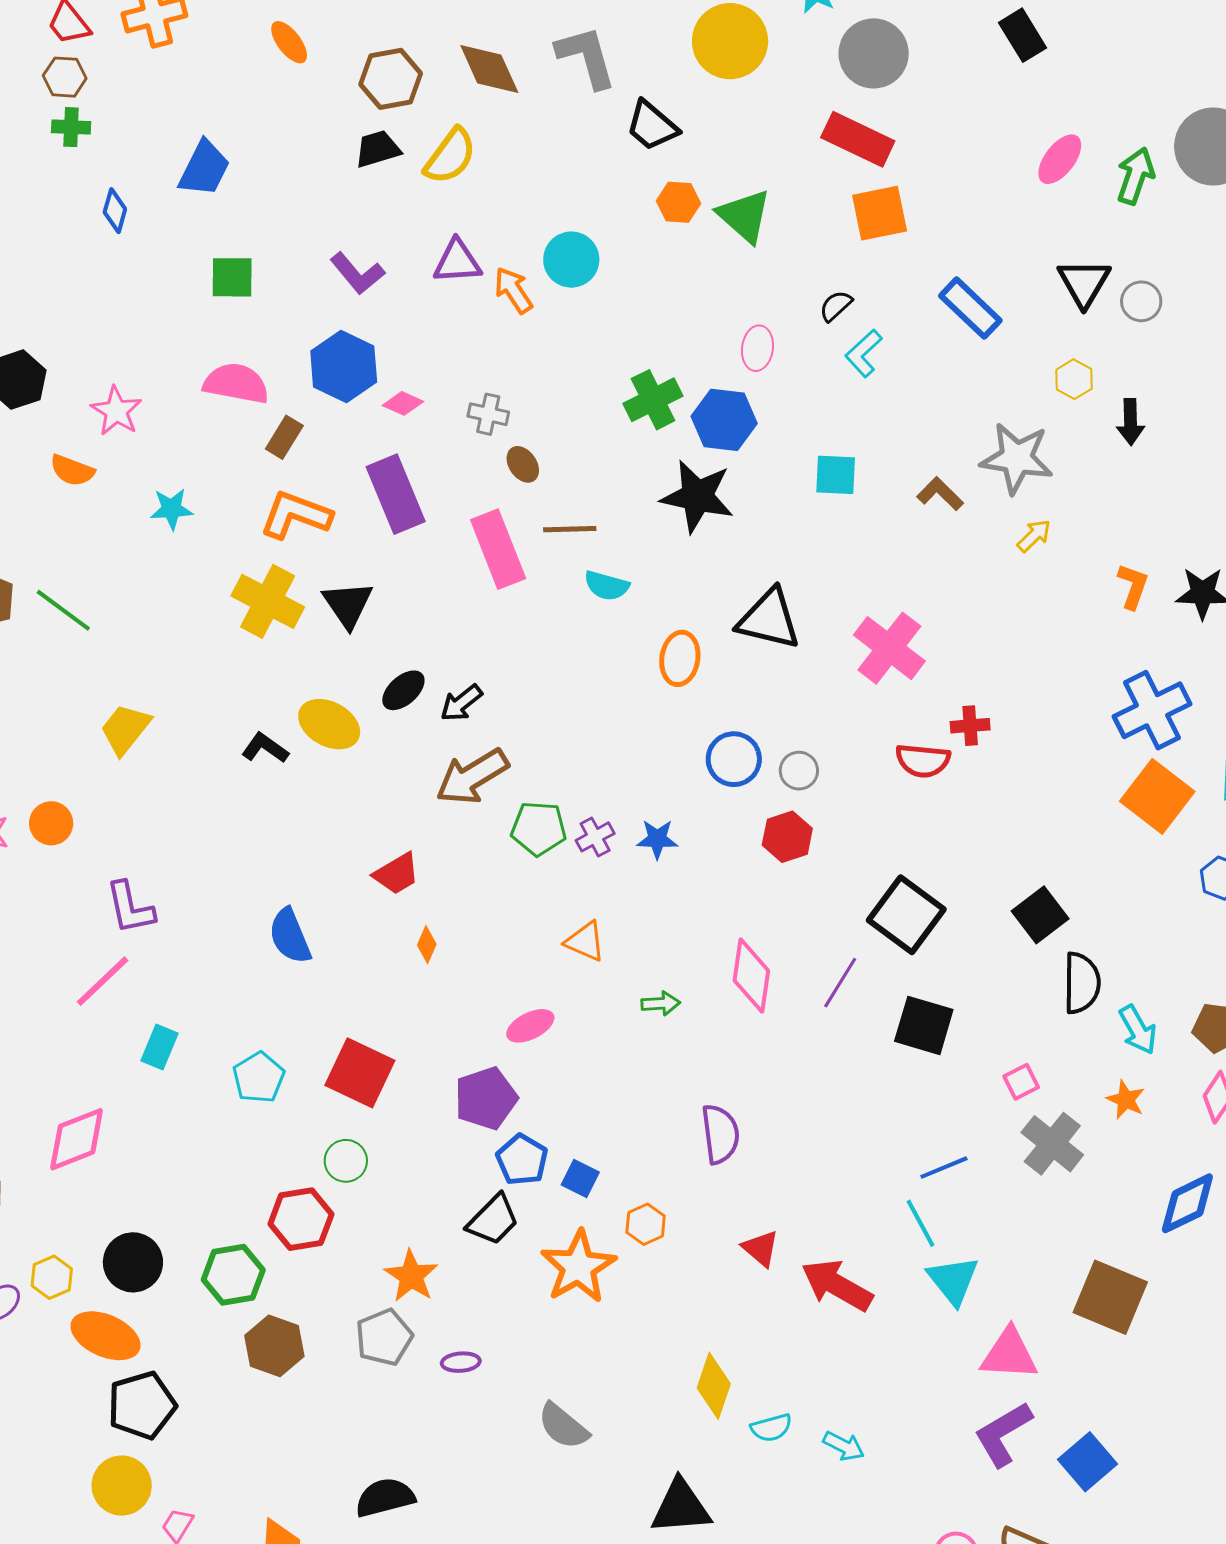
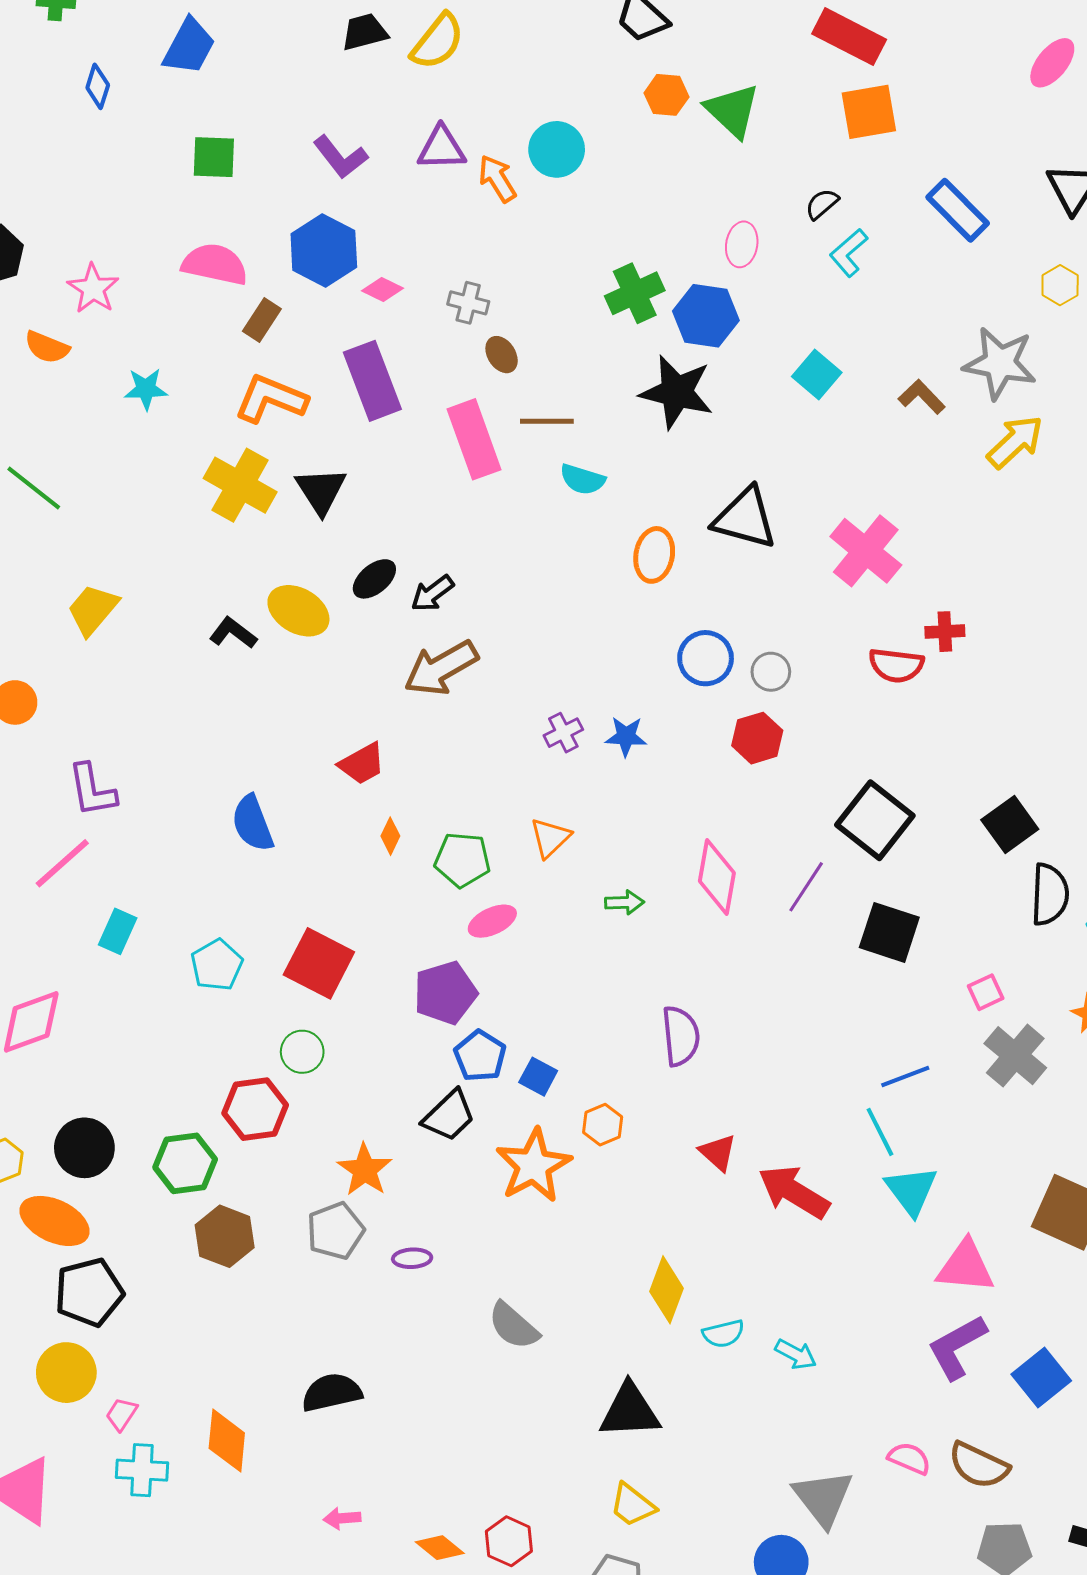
cyan square: (836, 475) -> (817, 375), turned 36
yellow arrow: (1034, 536) -> (1015, 442), size x1.6
green pentagon: (539, 829) -> (462, 860), moved
orange triangle: (585, 942) -> (550, 838), turned 51

